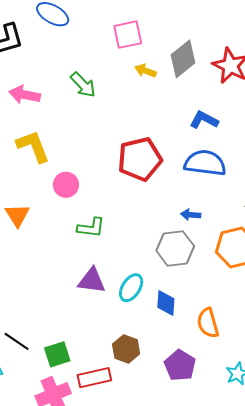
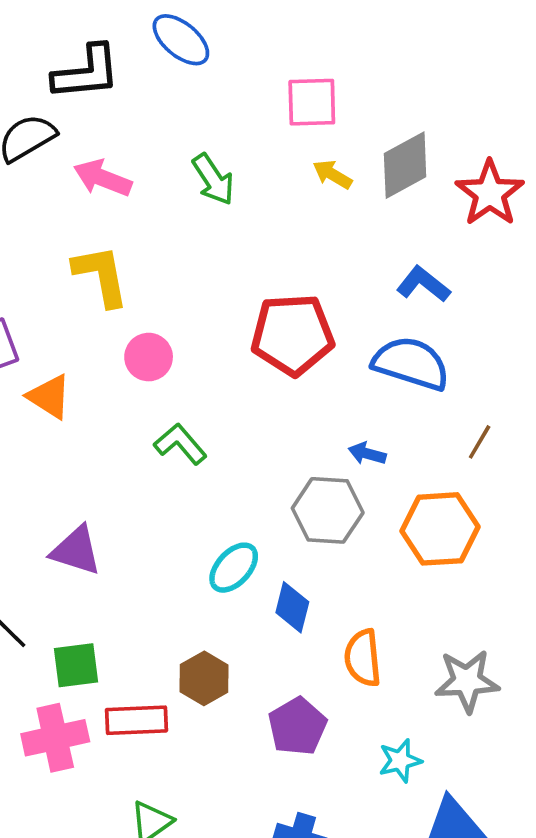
orange triangle: (17, 215) -> (49, 397), turned -36
green L-shape: (91, 228) -> (180, 444), turned -148
purple triangle: (92, 281) -> (76, 551), moved

